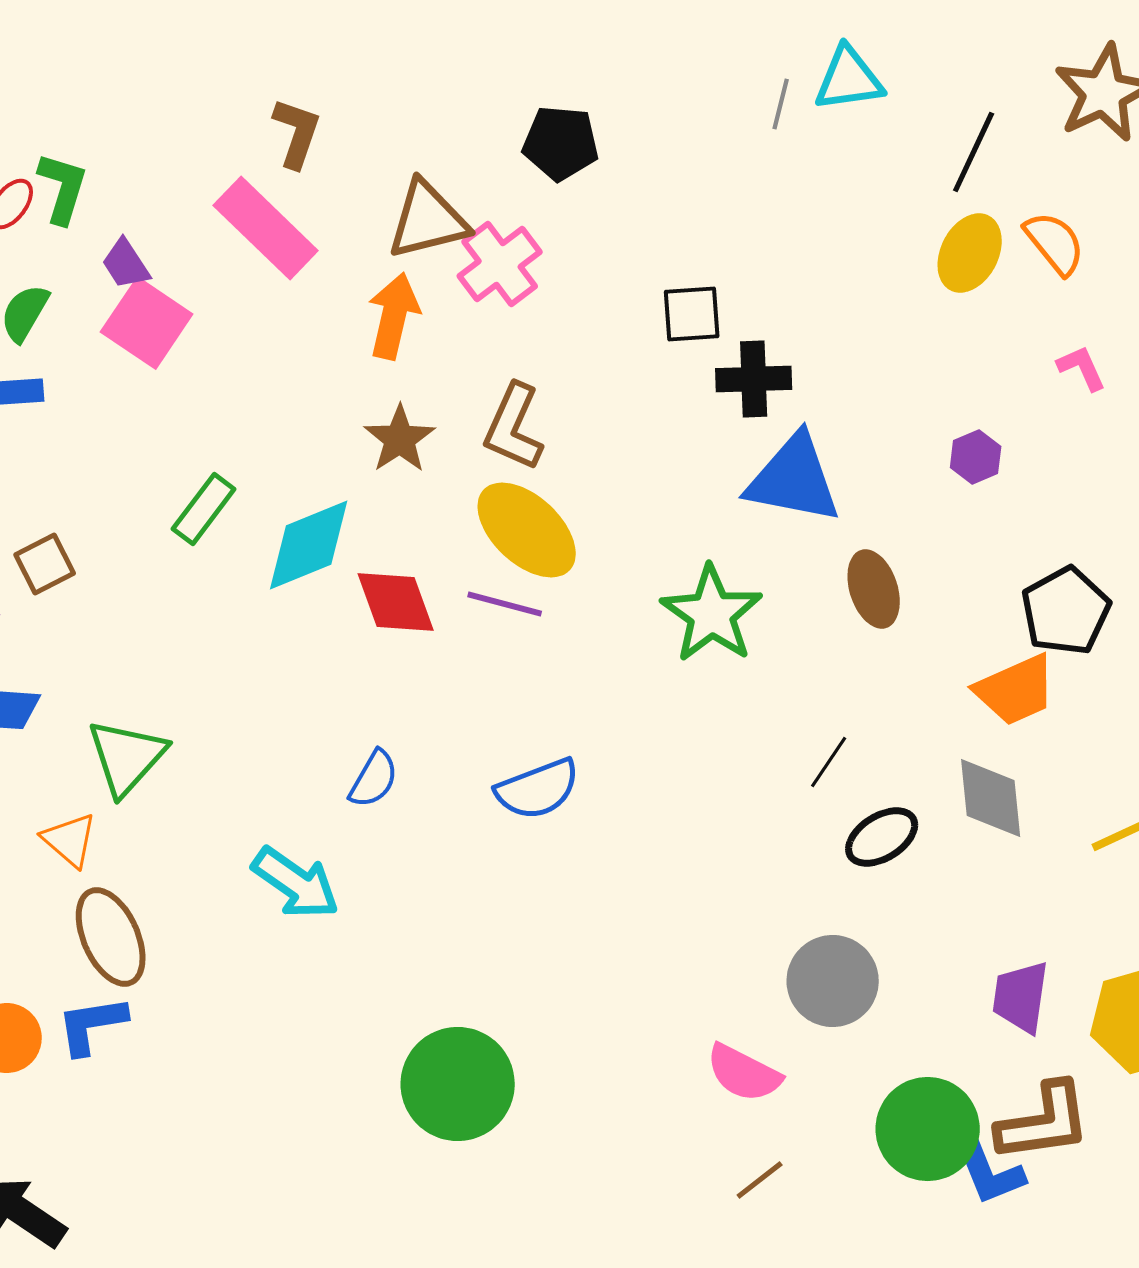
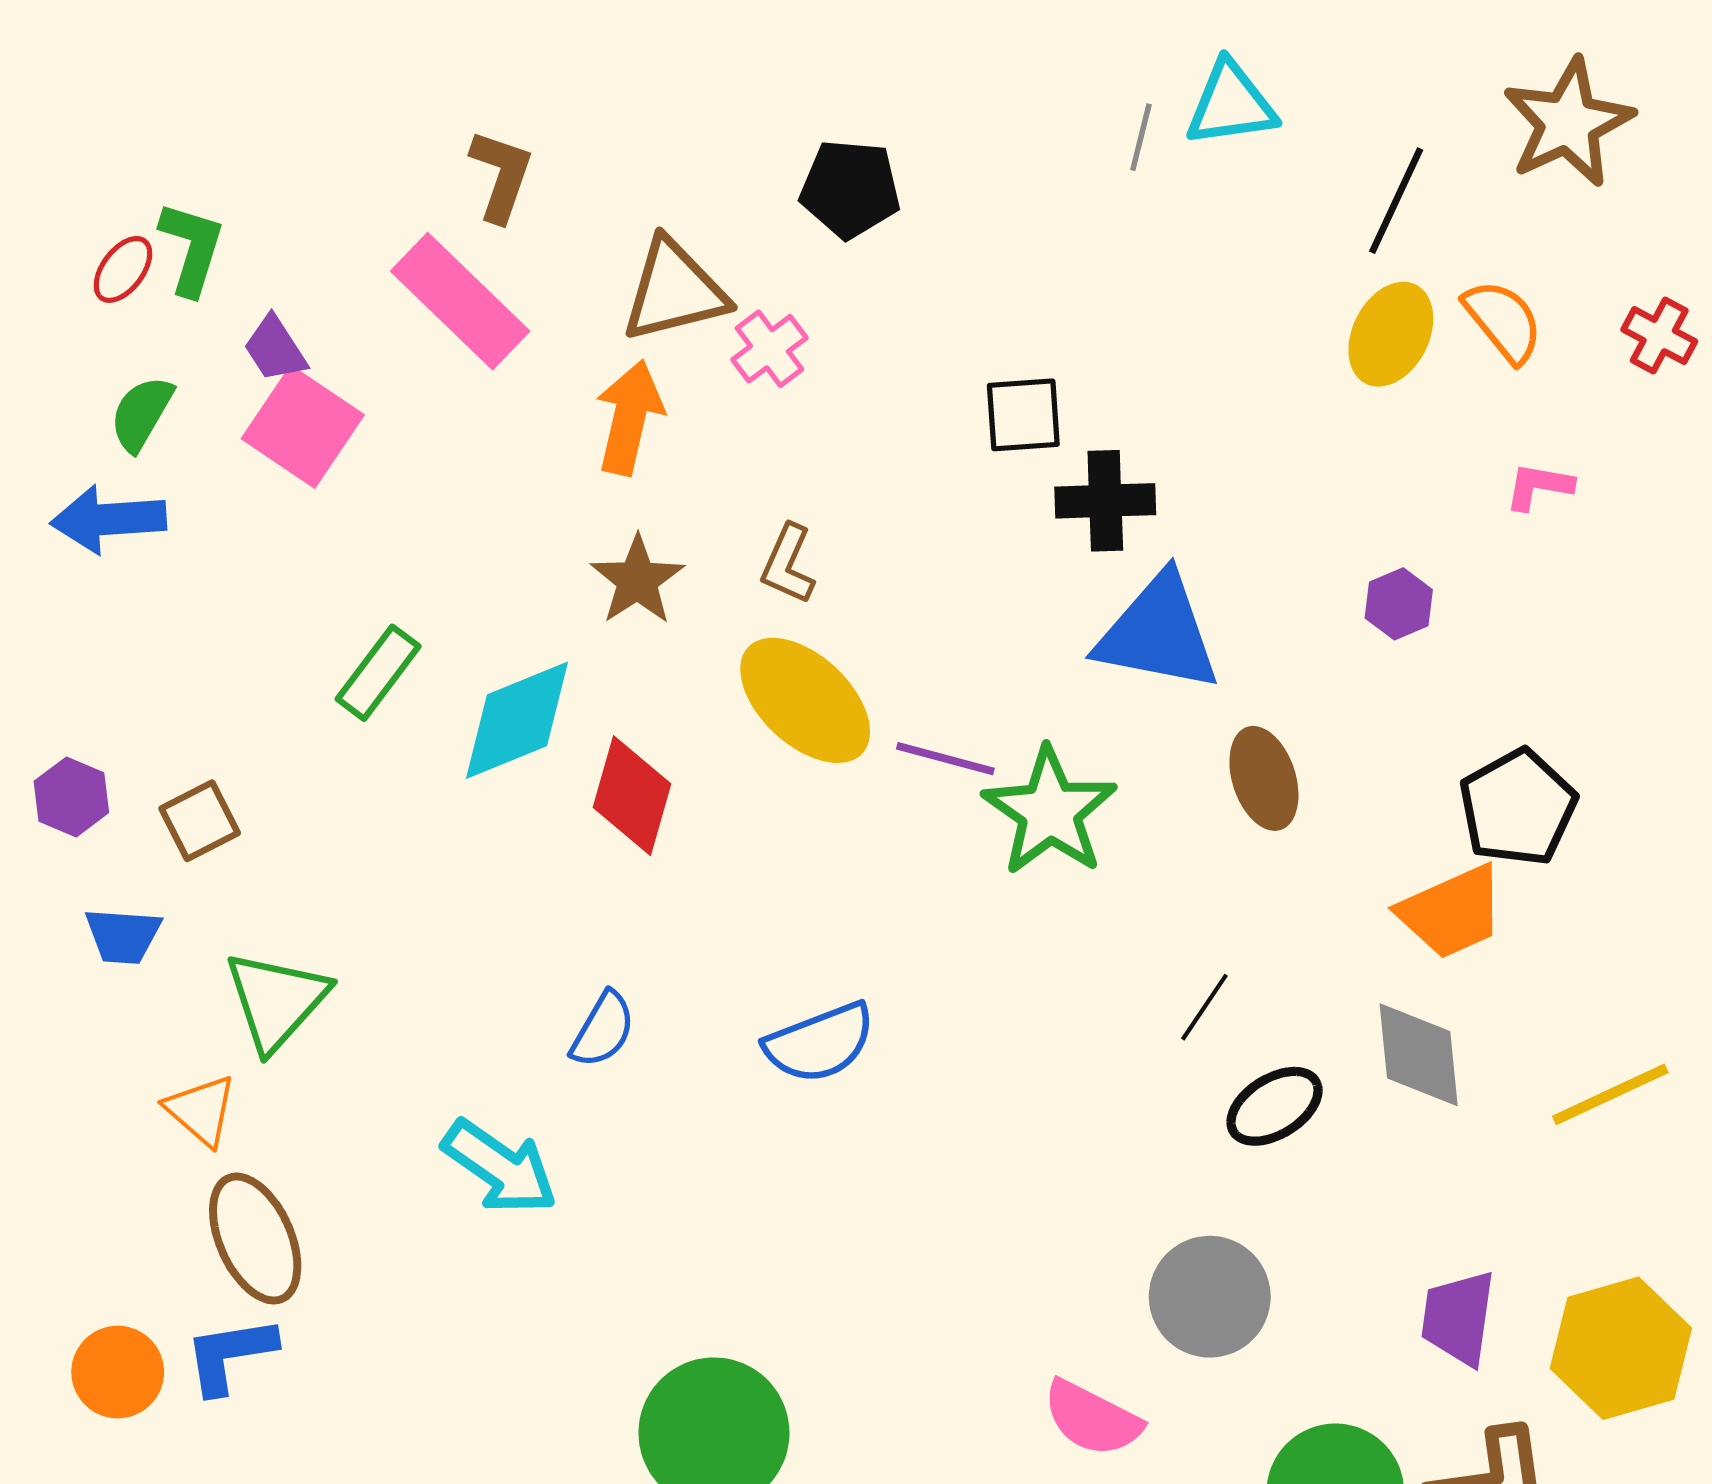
pink cross: (500, 264) -> (769, 349), size x0.7
pink L-shape: (1082, 368) -> (1539, 486), turned -56
brown L-shape: (514, 427) -> (788, 564), size x0.7
brown square: (45, 564) -> (200, 821), moved
red diamond: (396, 602) -> (632, 796), turned 36
purple line: (505, 604) -> (945, 759), moved

